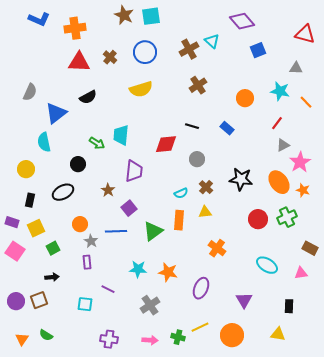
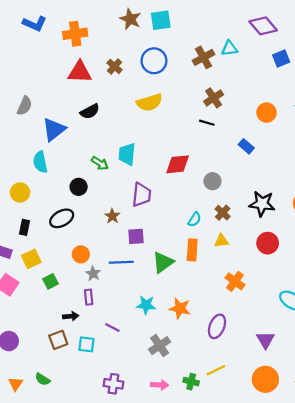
cyan triangle: (212, 41) -> (229, 48), turned -49
black line: (192, 126) -> (207, 123), moved
cyan semicircle: (181, 193) -> (194, 219), turned -32
purple square: (129, 208) -> (136, 236), turned 35
red circle: (258, 219) -> (268, 243), moved
black arrow: (52, 277) -> (71, 316), moved
brown square: (39, 300) -> (58, 340), moved
orange circle: (232, 335) -> (265, 379), moved

